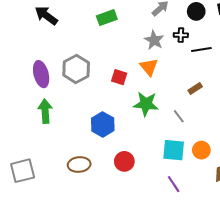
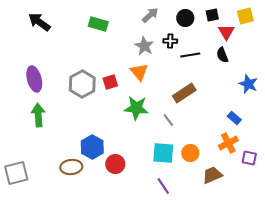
green rectangle: (107, 18) -> (98, 24), turned 36
gray hexagon: (76, 69) -> (82, 84), moved
red square: (119, 77) -> (110, 82), turned -35
brown rectangle: (195, 88) -> (184, 93), size x1.6
blue hexagon: (103, 124) -> (92, 147), moved

